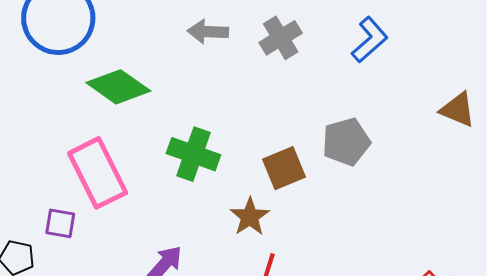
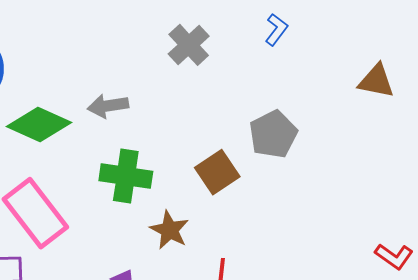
gray arrow: (208, 32) -> (108, 106), moved
blue L-shape: (370, 40) -> (276, 30), size x0.7
brown star: (250, 217) -> (169, 230), moved

